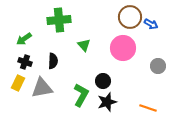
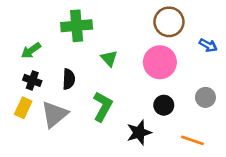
blue arrow: (151, 24) -> (208, 45), moved
gray circle: (158, 66) -> (205, 97), moved
black circle: (103, 81) -> (164, 105), moved
gray triangle: (42, 88) -> (54, 114), turned -30
green L-shape: (81, 95) -> (103, 106), moved

